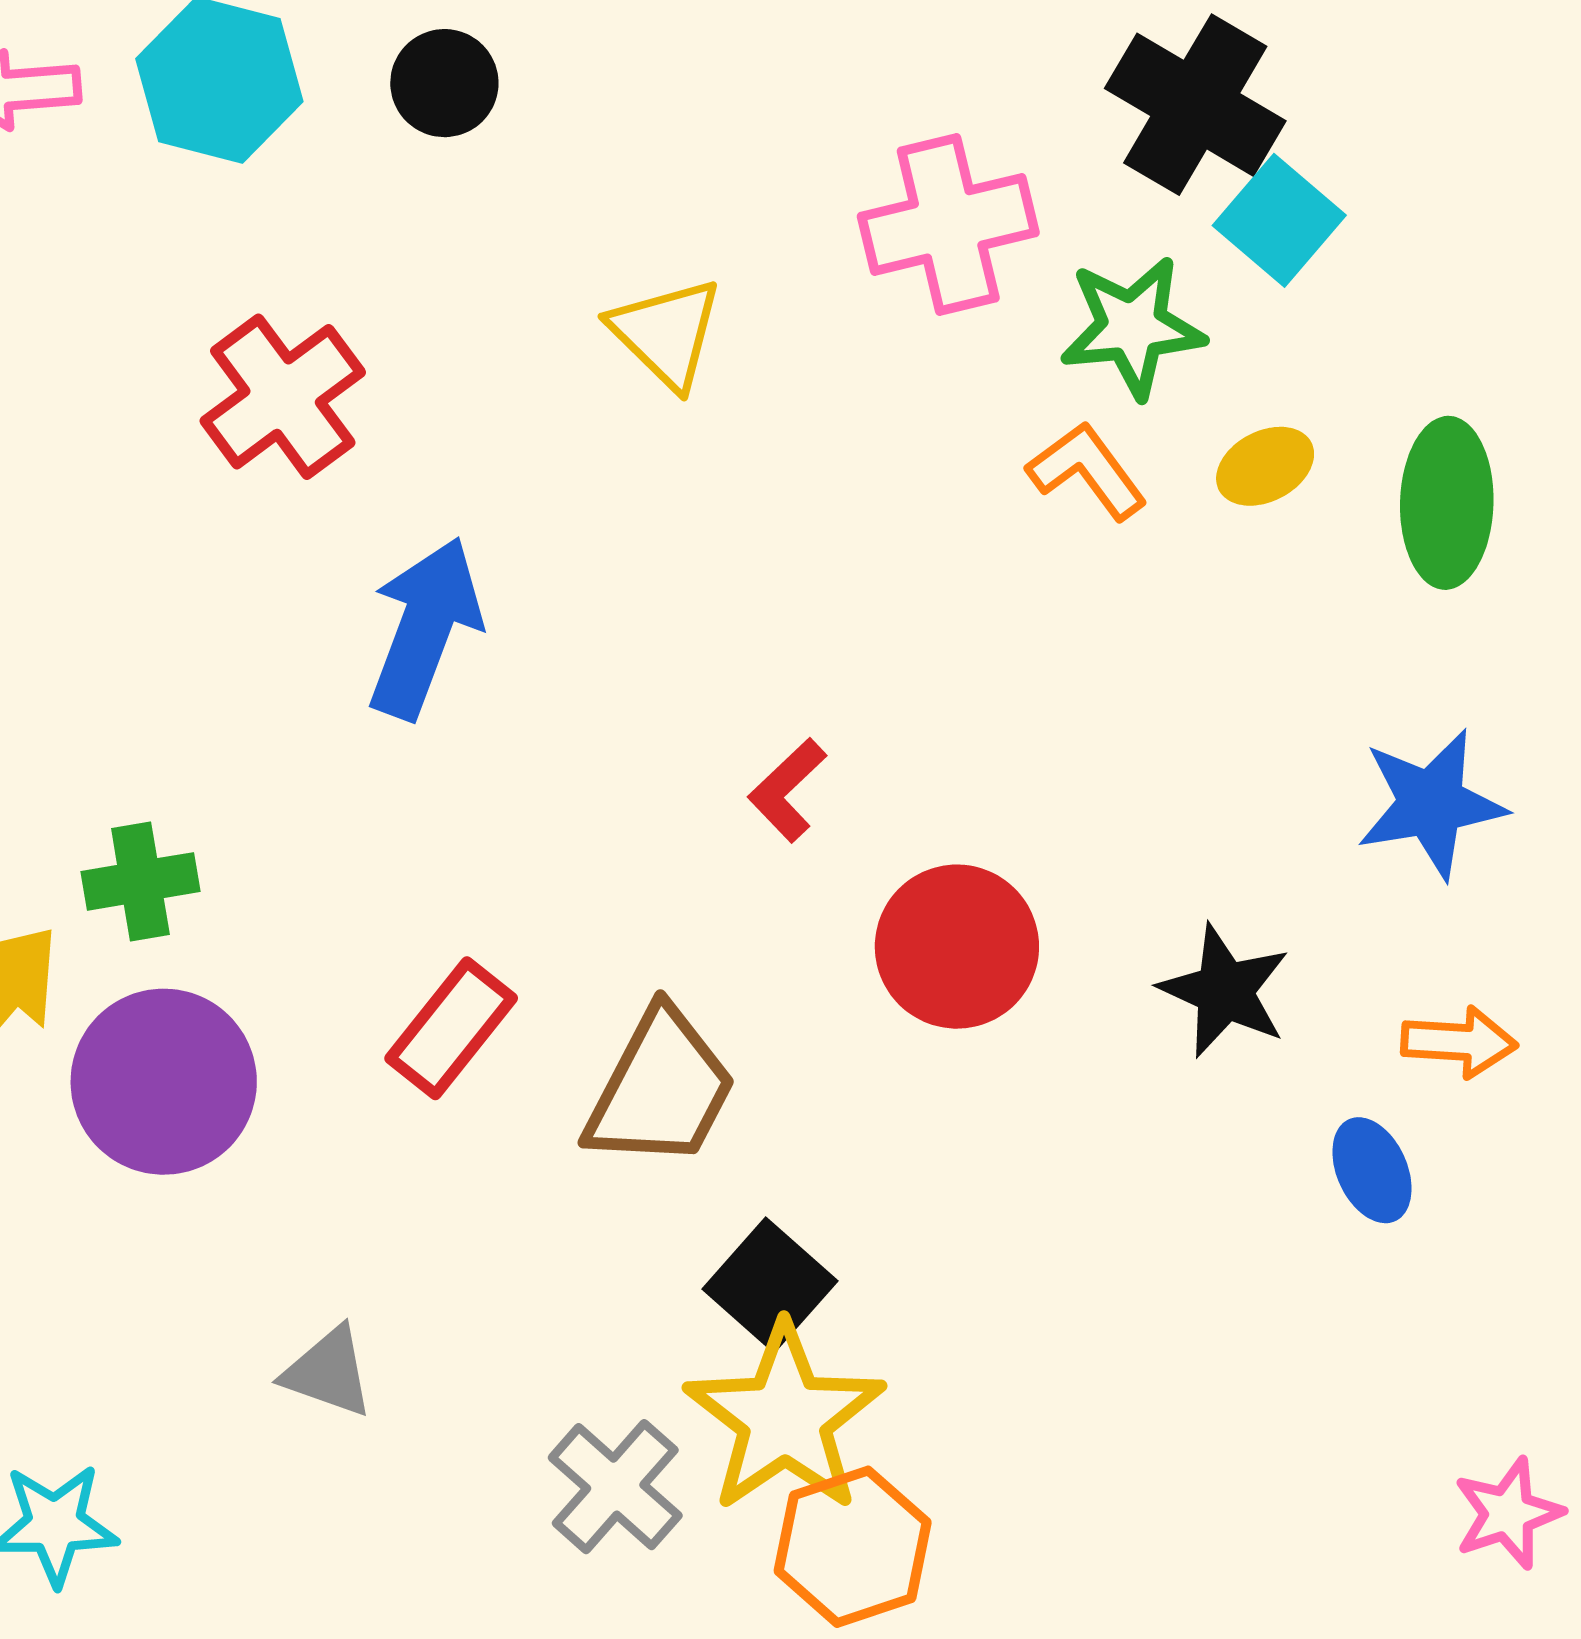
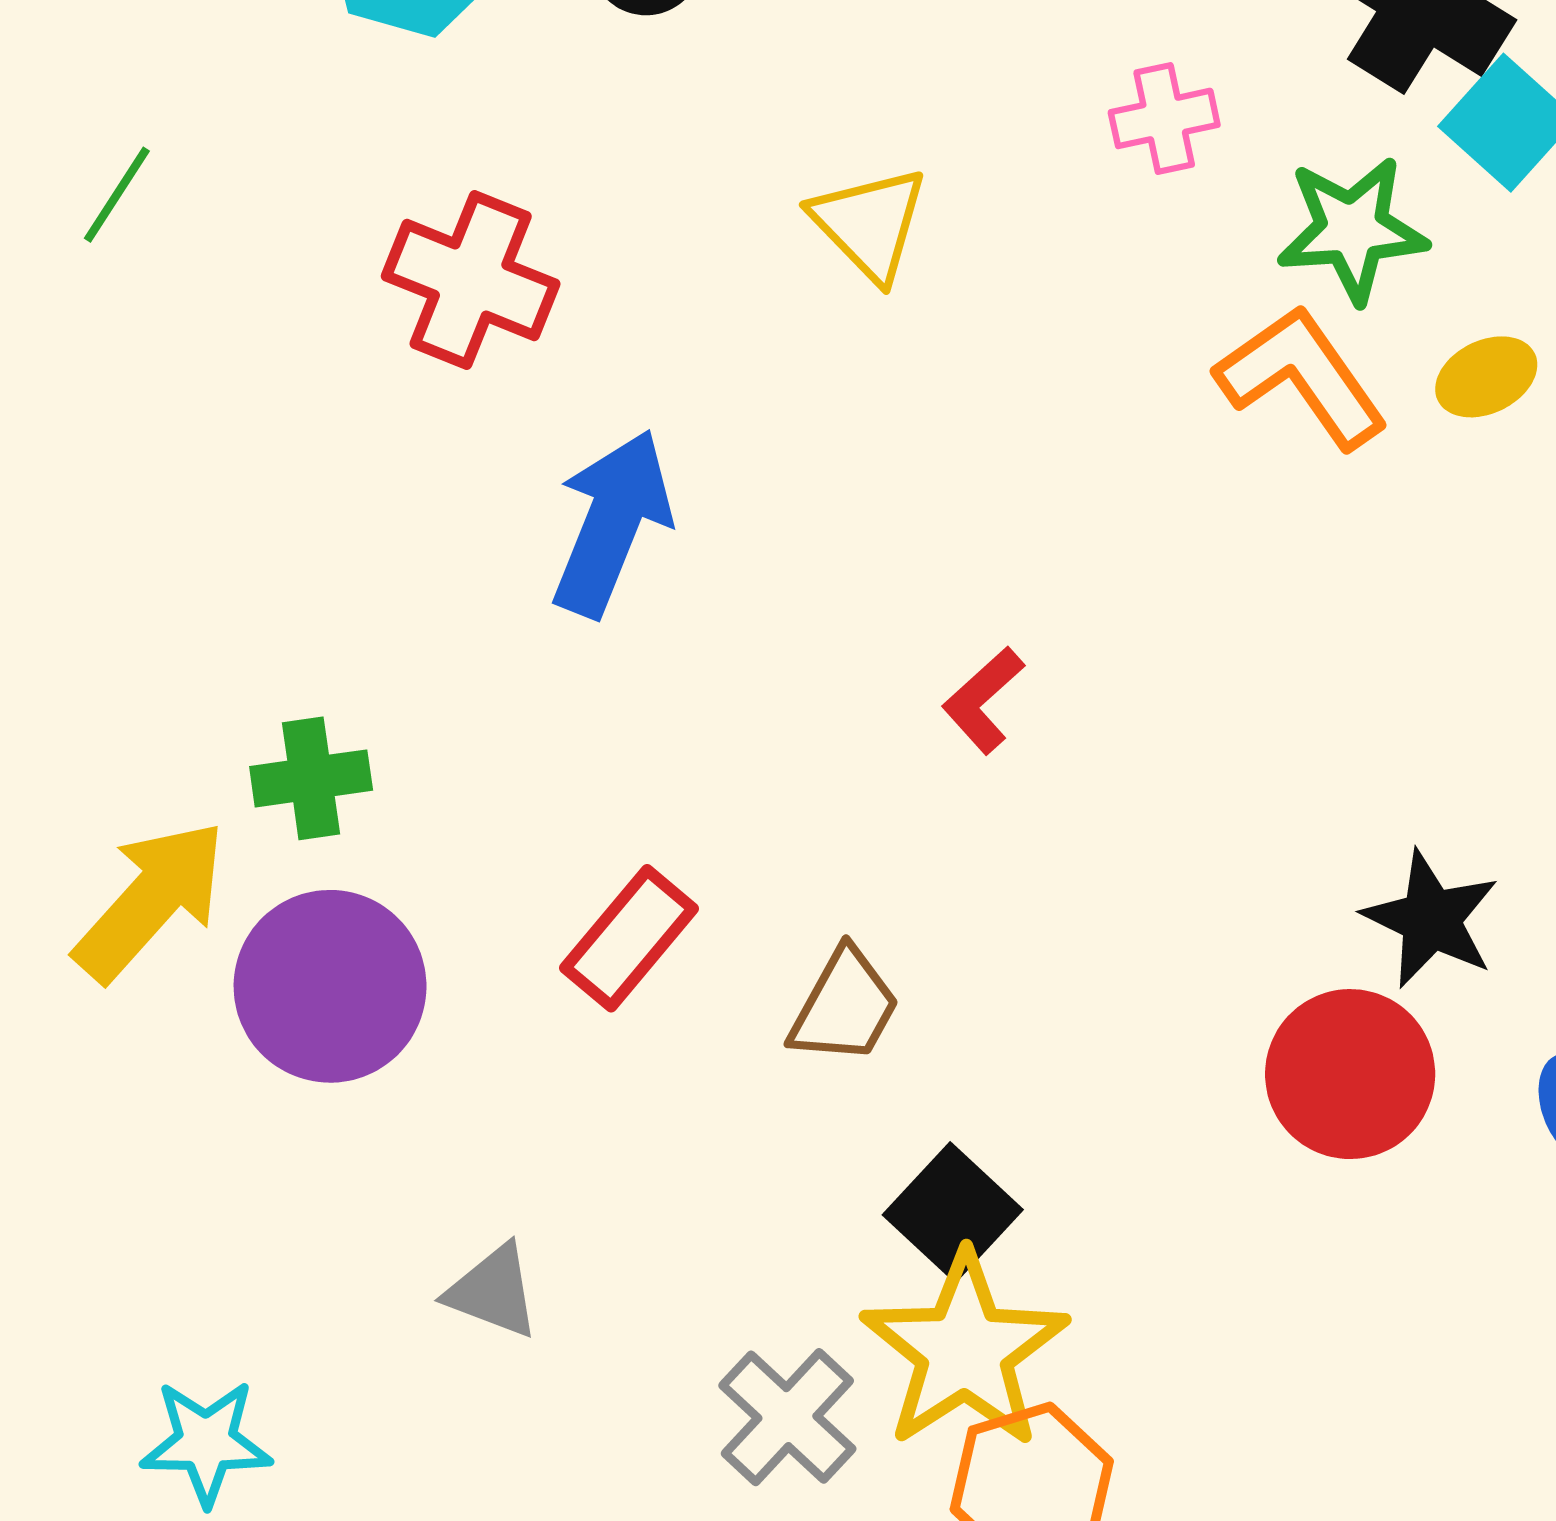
pink cross: (948, 224) -> (1164, 118), size x0.6
red cross: (283, 397) -> (471, 280), turned -33
orange L-shape: (1087, 471) -> (1302, 377), size x1.4
red circle: (957, 947) -> (1350, 1074), moved
brown trapezoid: (661, 1089) -> (844, 1007), size x0.7

